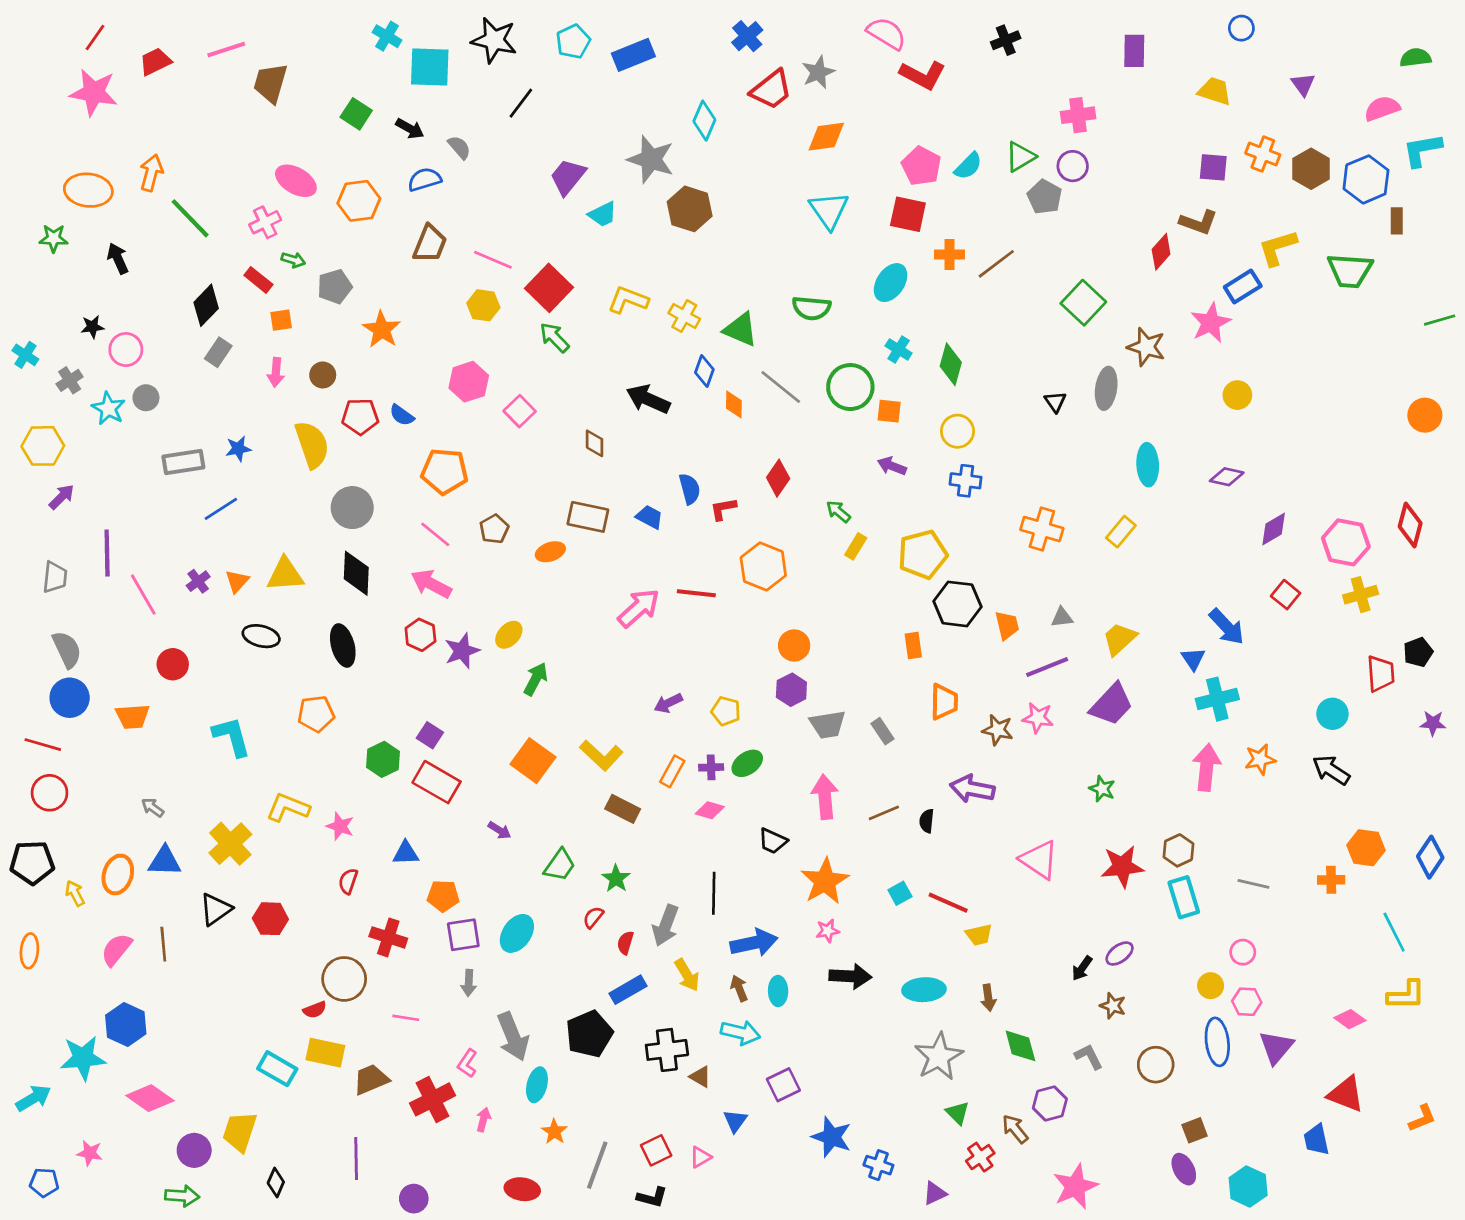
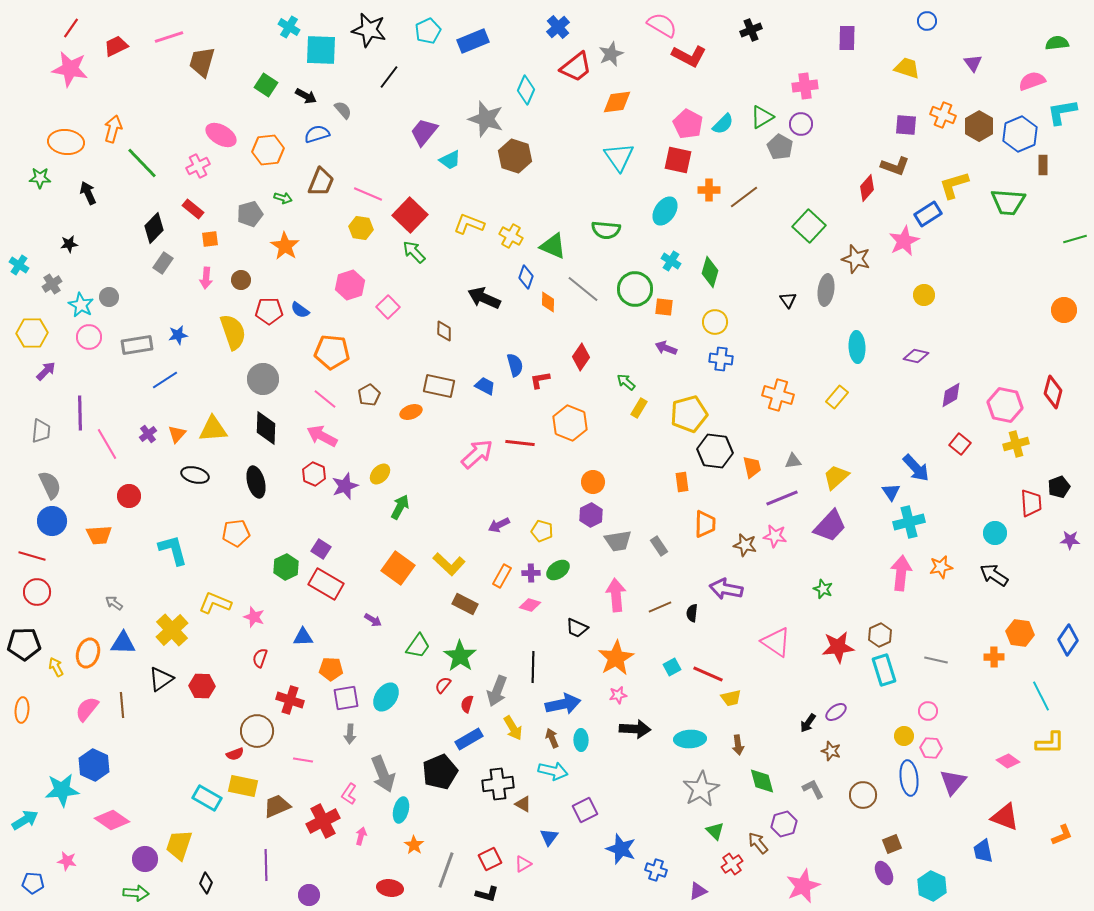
green arrow: (293, 260) -> (283, 198), moved
pink circle: (126, 350) -> (89, 337), moved
green star: (616, 879) -> (460, 656), size x1.5

